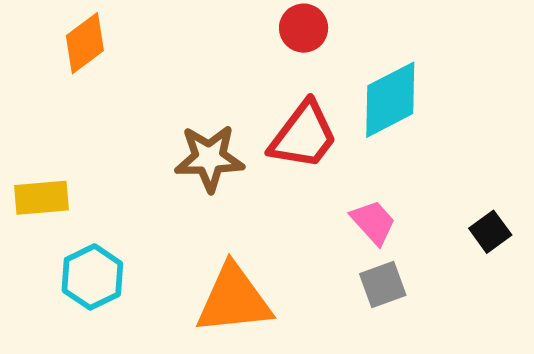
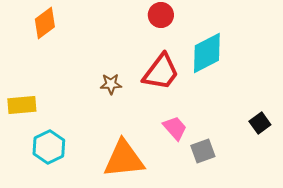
brown star: (209, 158) -> (111, 84), size x0.6
pink trapezoid: (373, 222) -> (175, 128), moved

